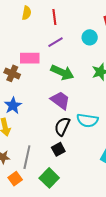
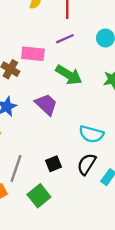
purple trapezoid: (60, 100) -> (46, 104), moved
black semicircle: (62, 126) -> (87, 164), moved

